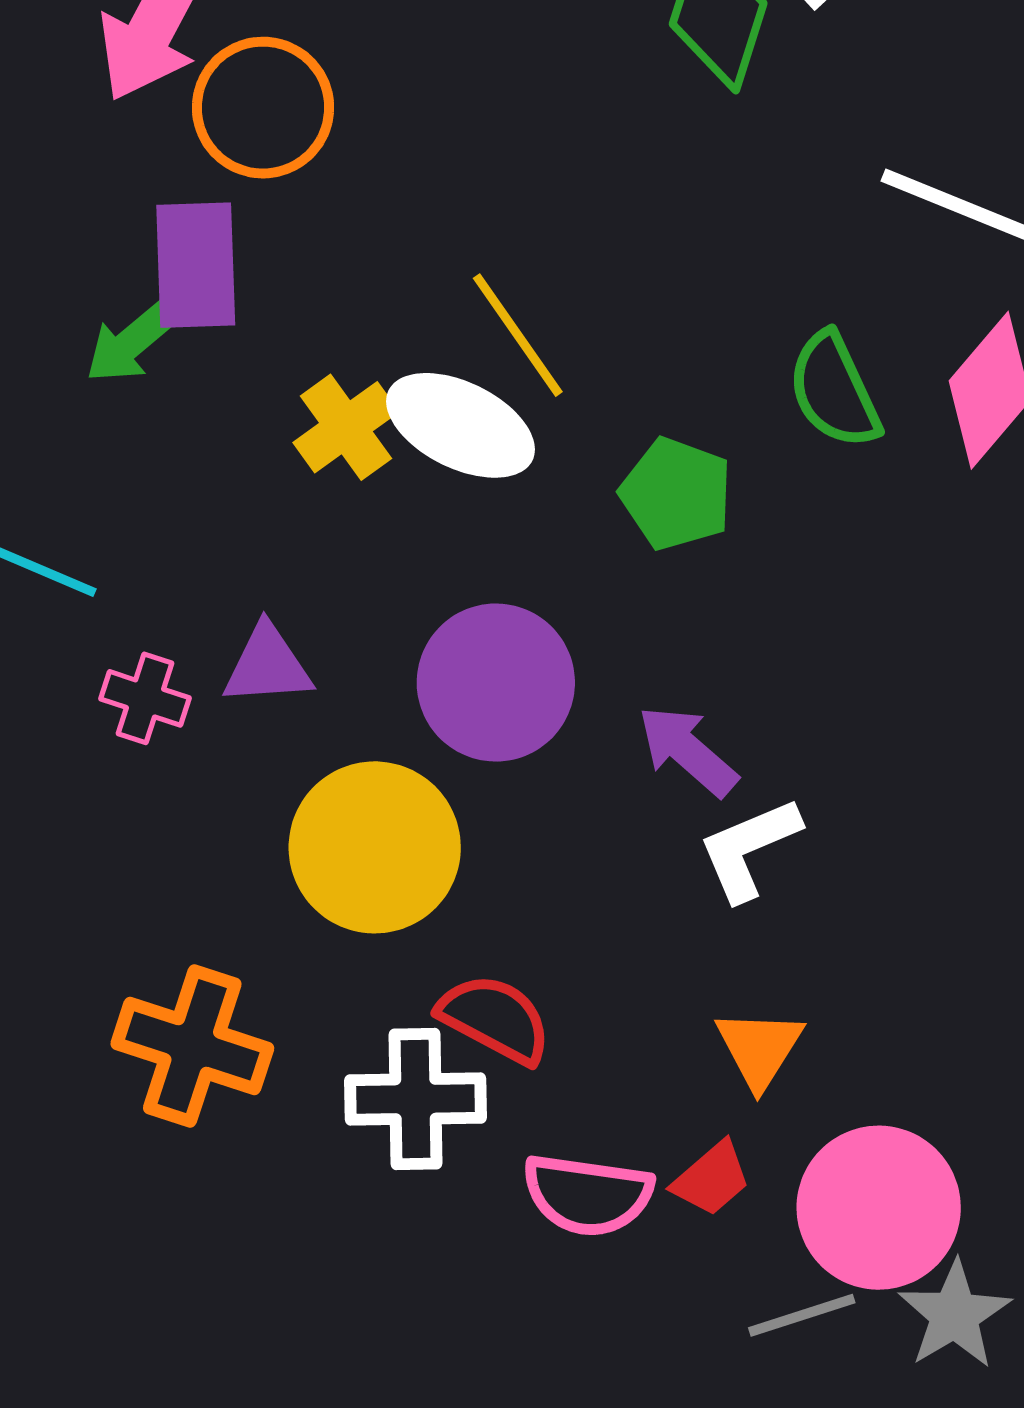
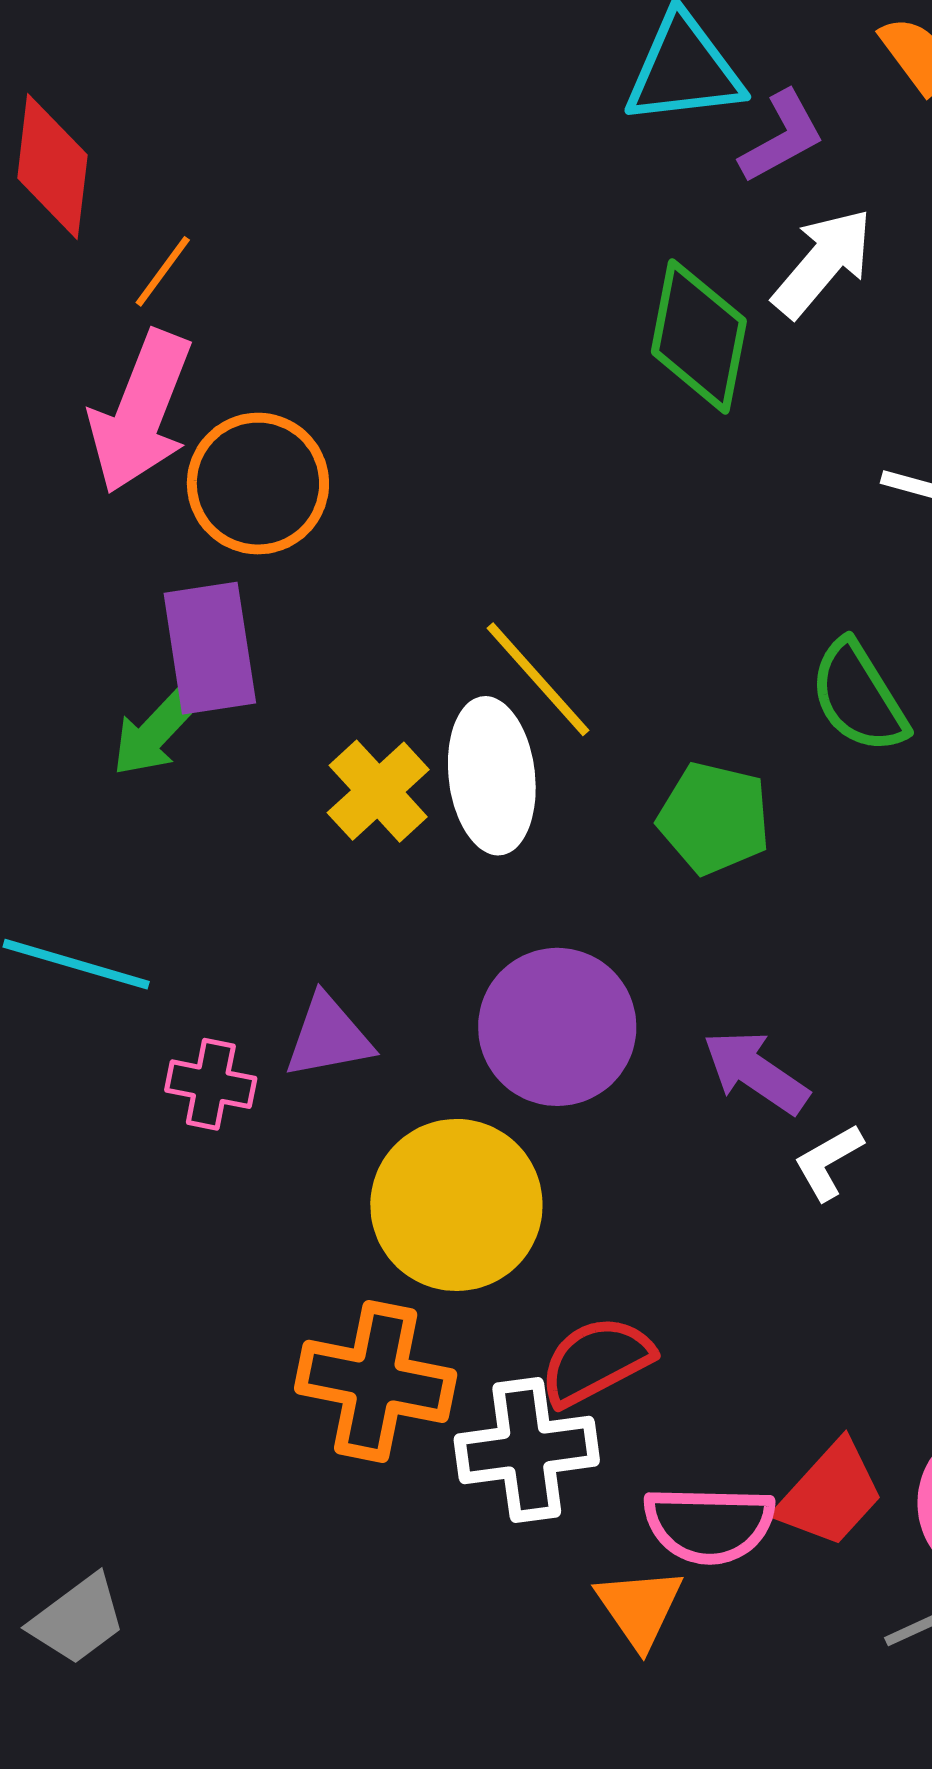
white ellipse: (461, 425) -> (492, 776), turned 64
white L-shape: (749, 849) -> (828, 1162), size x0.7
red semicircle: (495, 1019) -> (596, 1361), turned -49
orange cross: (192, 1046) -> (376, 1381), moved
orange triangle: (759, 1048) -> (640, 1608), moved
red trapezoid: (712, 1179) -> (830, 1494), size x1.4

